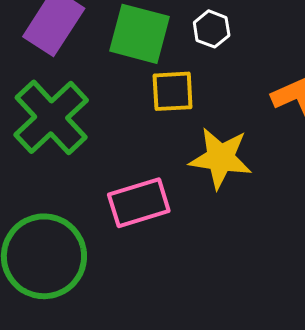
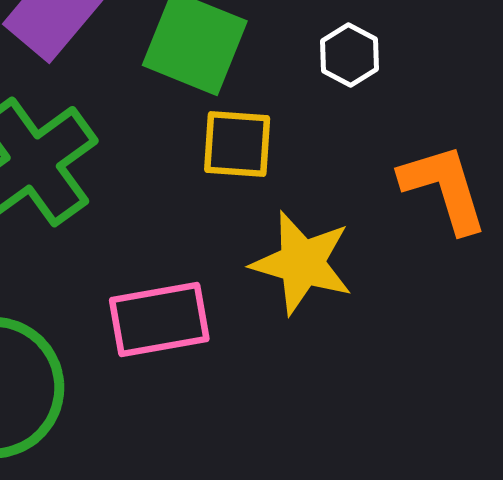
white hexagon: (212, 29) -> (350, 55), moved

